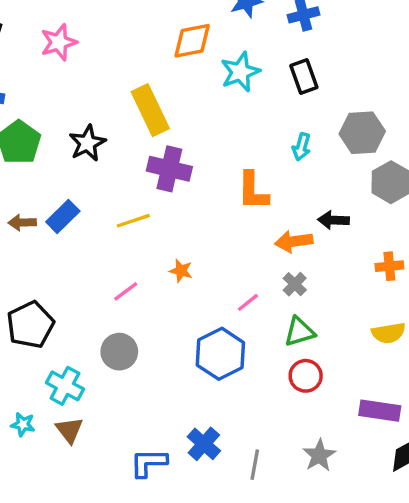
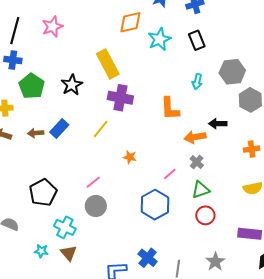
yellow line: (133, 221) -> (101, 129), turned -30
pink line: (126, 291) -> (93, 182), moved

